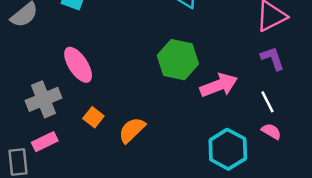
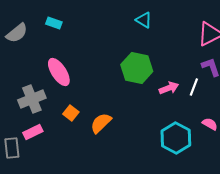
pink arrow: (219, 85) -> (169, 88), size x0.7
white line: (267, 102) -> (194, 87), moved, turned 48

